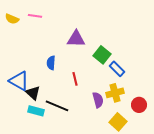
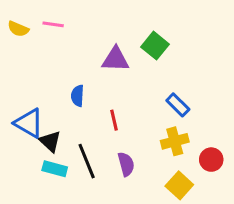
green square: (102, 55) -> (155, 46), moved
purple semicircle: (98, 100) -> (126, 164), moved
black line: (57, 106) -> (87, 161), turned 45

